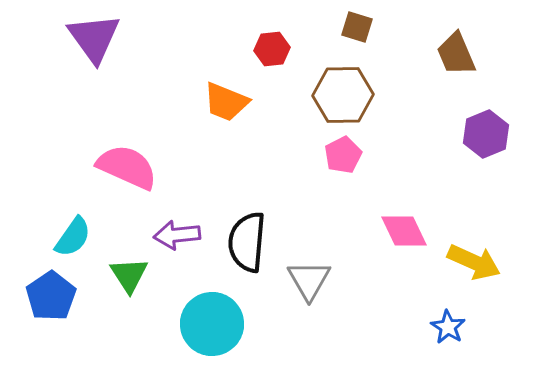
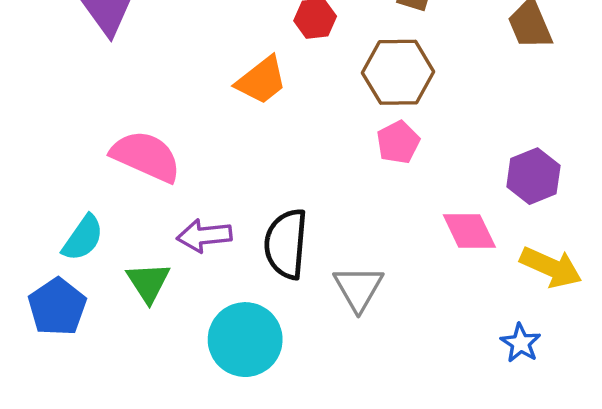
orange trapezoid: (226, 102) -> (261, 80), turned -60
purple hexagon: (486, 134) -> (533, 176), moved

